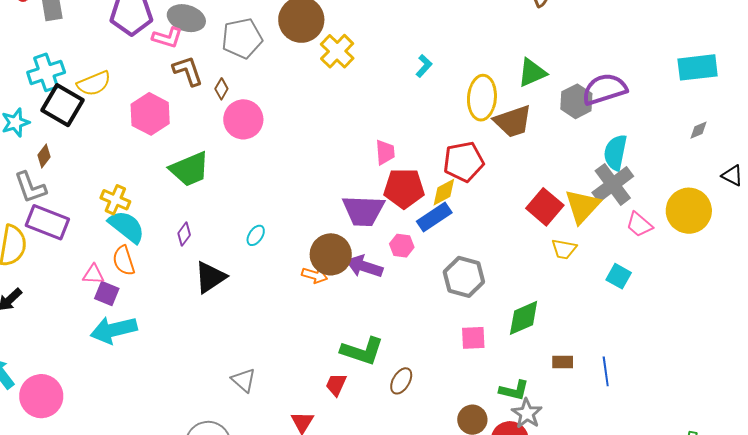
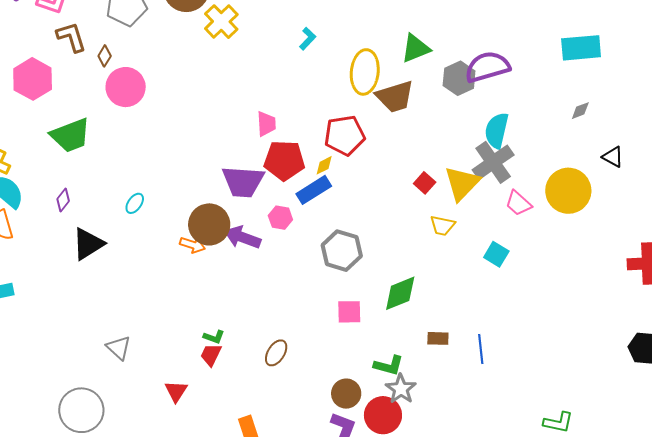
yellow diamond: (444, 192) -> (324, 165), size x0.7
red square: (545, 207) -> (425, 183), size x0.6
green L-shape: (362, 351) -> (214, 337), moved, size x0.5

